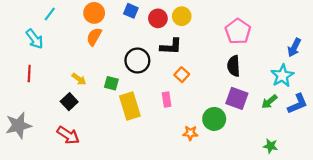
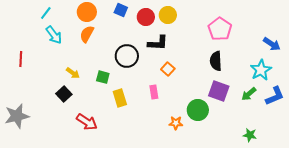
cyan arrow: (35, 39) -> (54, 35), moved
blue arrow: (294, 48) -> (272, 44), turned -84
red line: (29, 74) -> (21, 59), moved
yellow rectangle: (130, 106) -> (120, 98), size x0.7
red arrow: (68, 135) -> (87, 122), moved

